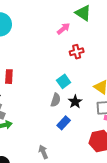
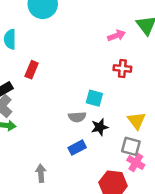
cyan square: (64, 81) -> (94, 98), turned 32
gray semicircle: (56, 100) -> (77, 117), turned 48

